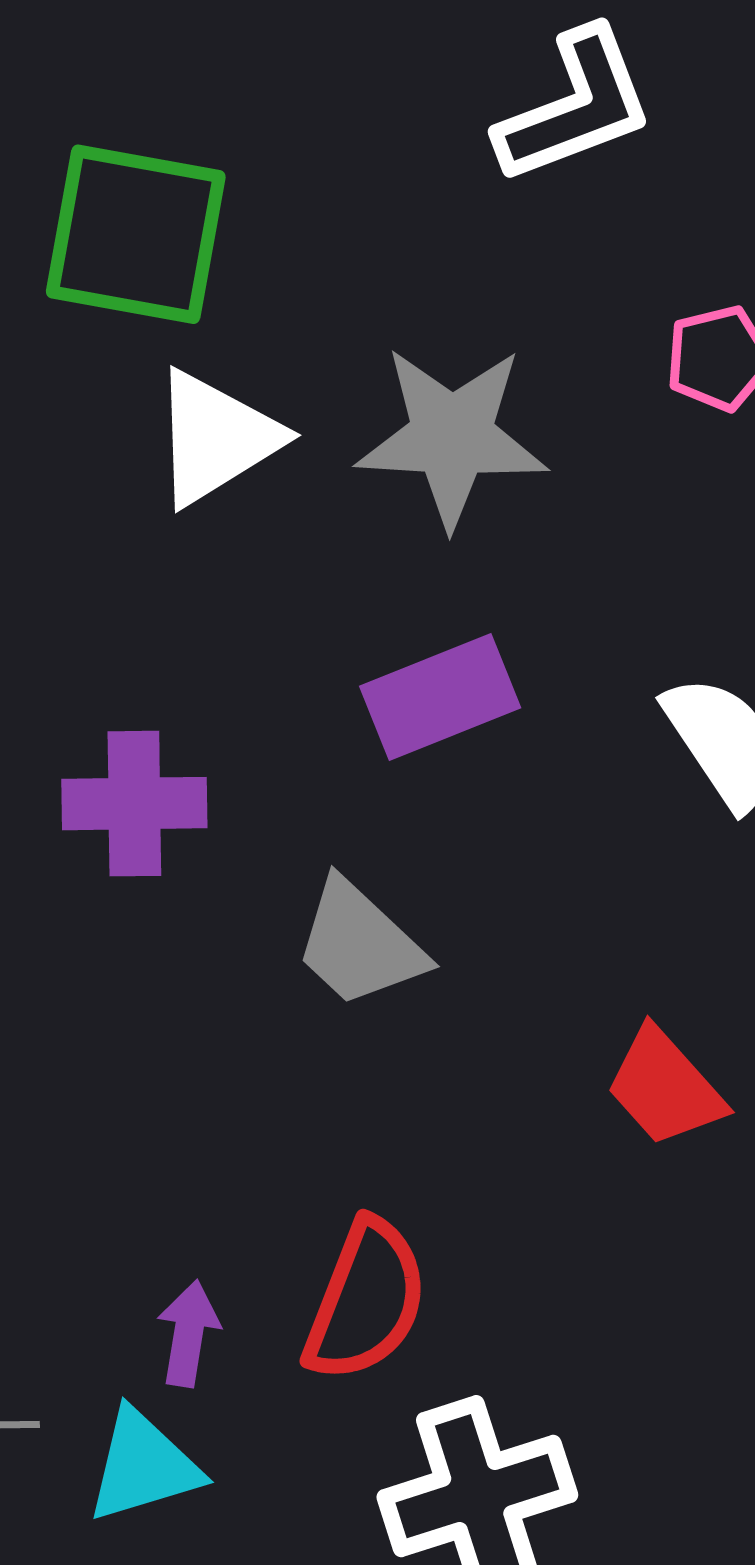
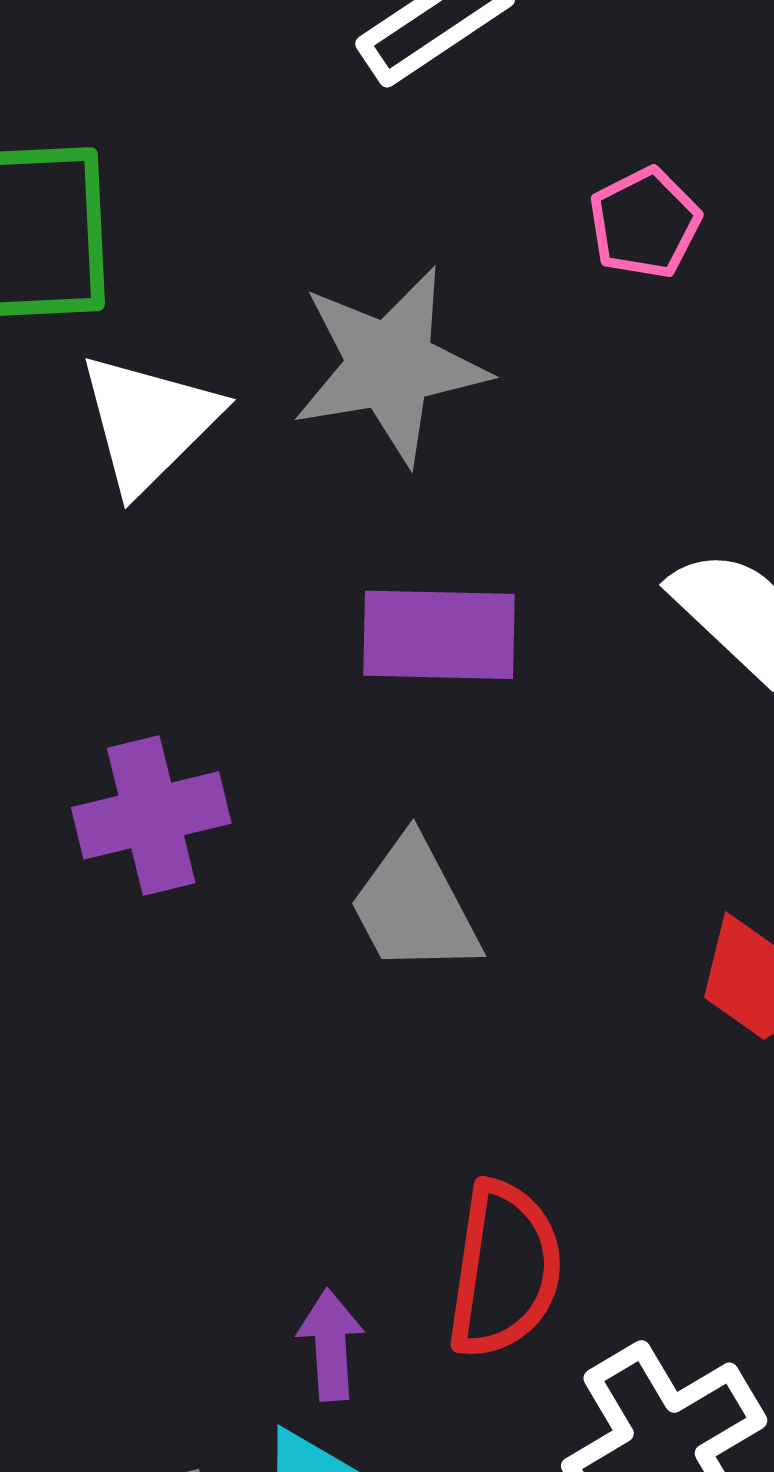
purple rectangle: (440, 697) -> (439, 635), turned 36
gray trapezoid: (360, 944) -> (414, 906), turned 32

